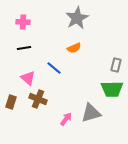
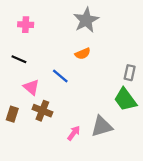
black line: (24, 48) -> (19, 59), moved, turned 32
green trapezoid: (112, 89) -> (125, 100), turned 55

